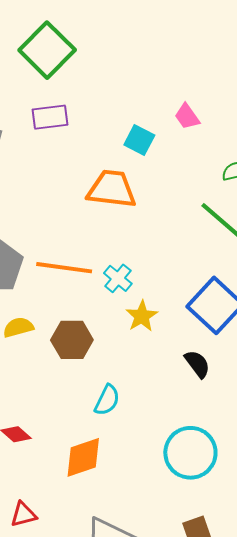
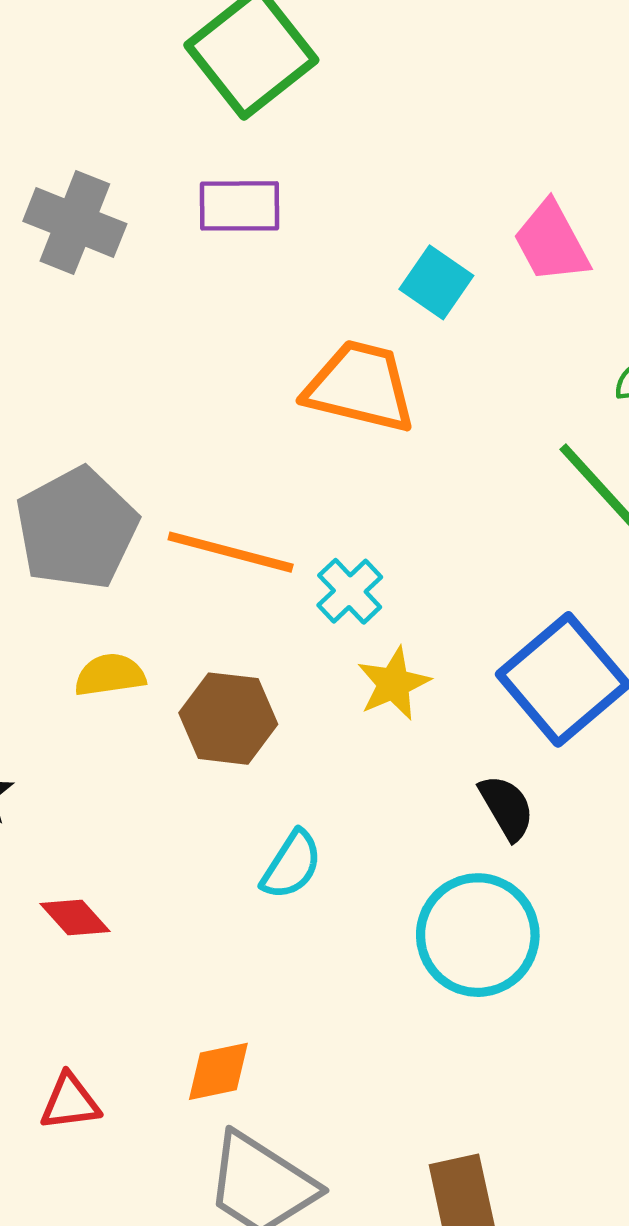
pink trapezoid: (187, 116) -> (551, 242), size x1.4
cyan circle: (190, 453) -> (478, 935), moved
orange diamond: (83, 457) -> (218, 1071), moved, size x0.7

